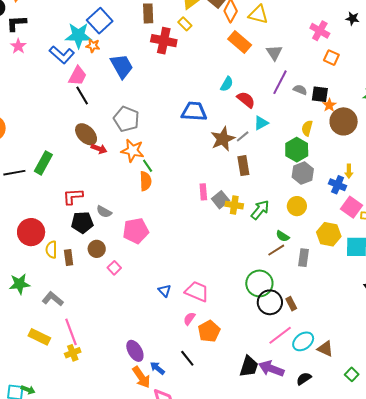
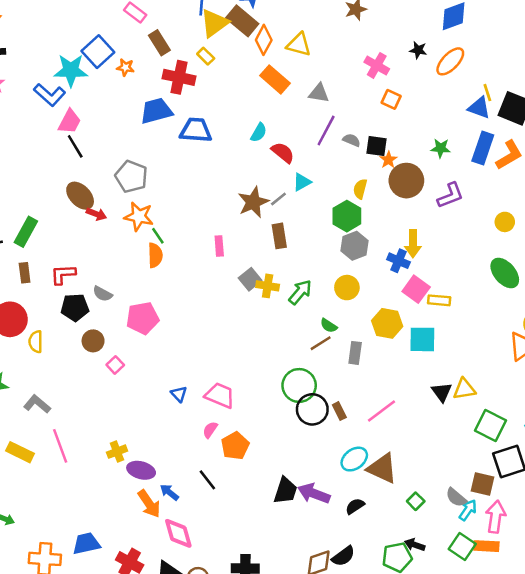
brown rectangle: (148, 13) -> (159, 43), turned -30
orange star: (93, 46) -> (125, 67), moved
gray triangle: (274, 53) -> (319, 93), turned -48
blue trapezoid: (122, 66) -> (156, 111), moved, turned -76
blue trapezoid: (194, 111) -> (196, 130), moved
yellow arrow: (349, 171) -> (413, 244), size x1.5
pink rectangle: (203, 192) -> (219, 246), moved
brown rectangle: (69, 258) -> (25, 273), moved
pink line: (280, 335) -> (381, 411), moved
brown triangle: (325, 349) -> (382, 468), size x1.5
purple ellipse: (135, 351) -> (141, 470), turned -45
yellow cross: (73, 353) -> (117, 452), moved

